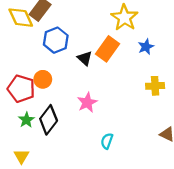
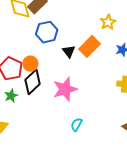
yellow star: (124, 18) -> (108, 22), size x0.7
pink star: (87, 102) -> (65, 89), size x1.4
black diamond: (49, 120) -> (33, 82), moved

